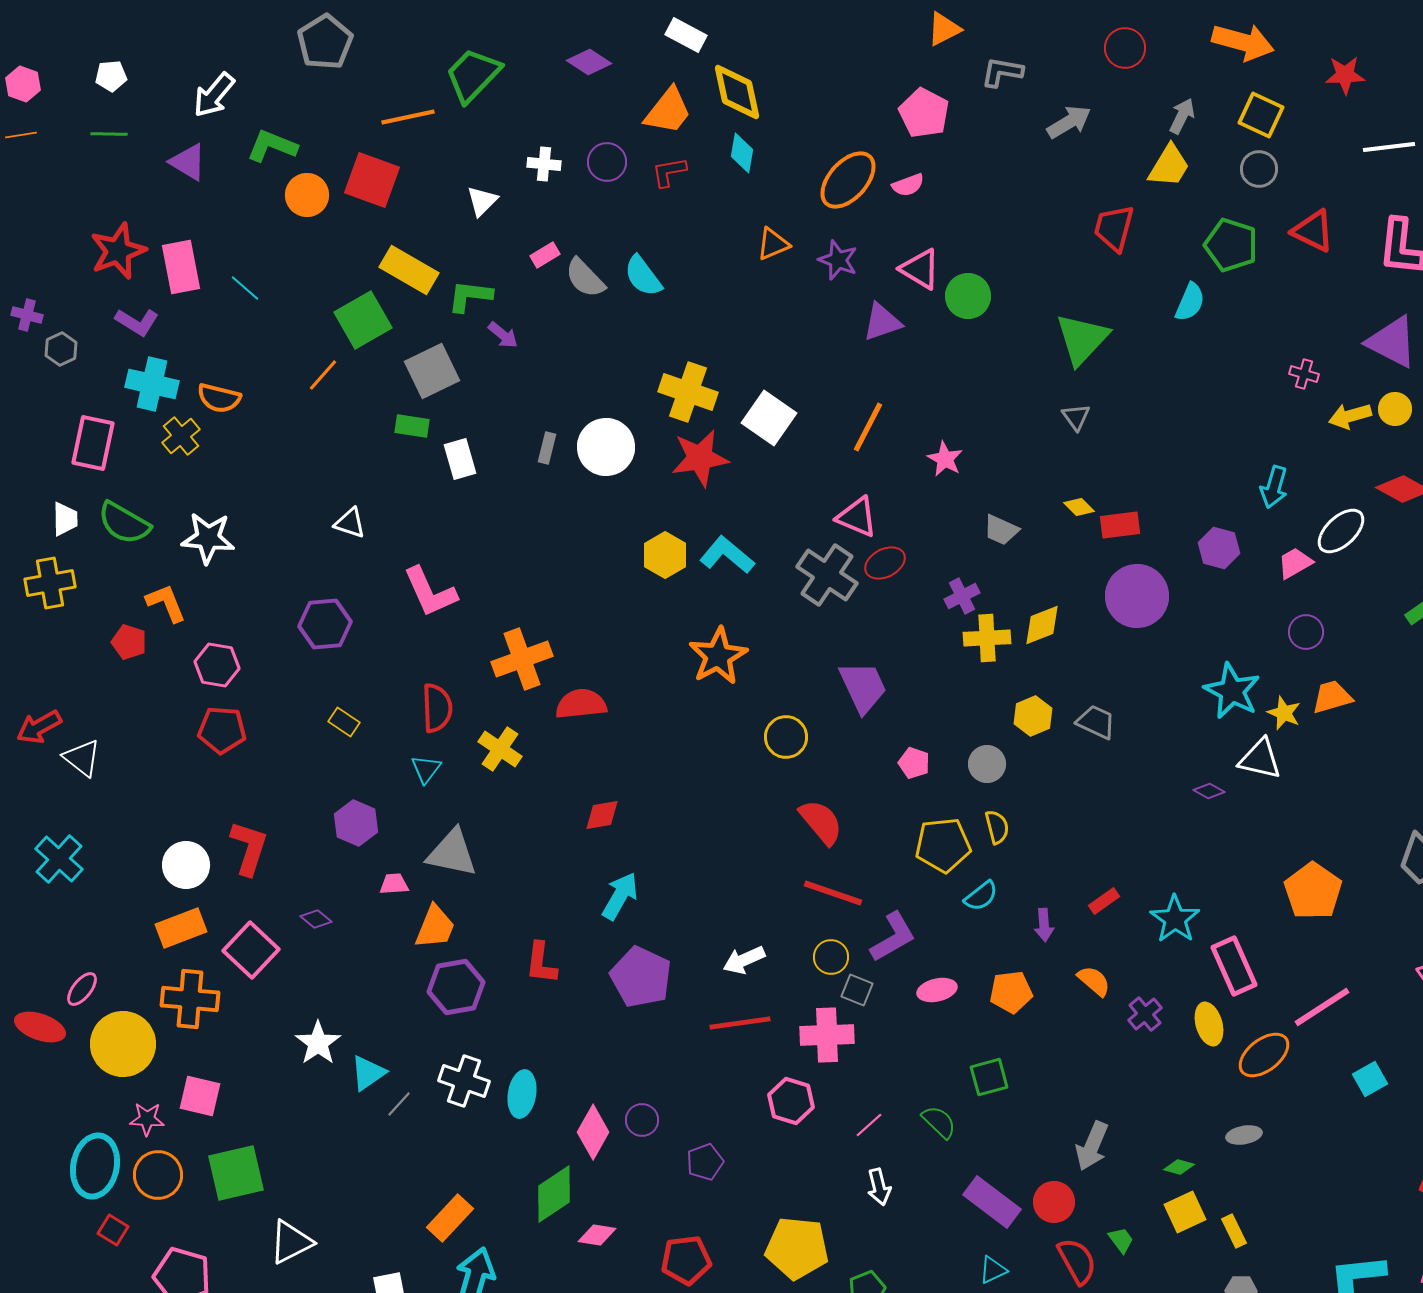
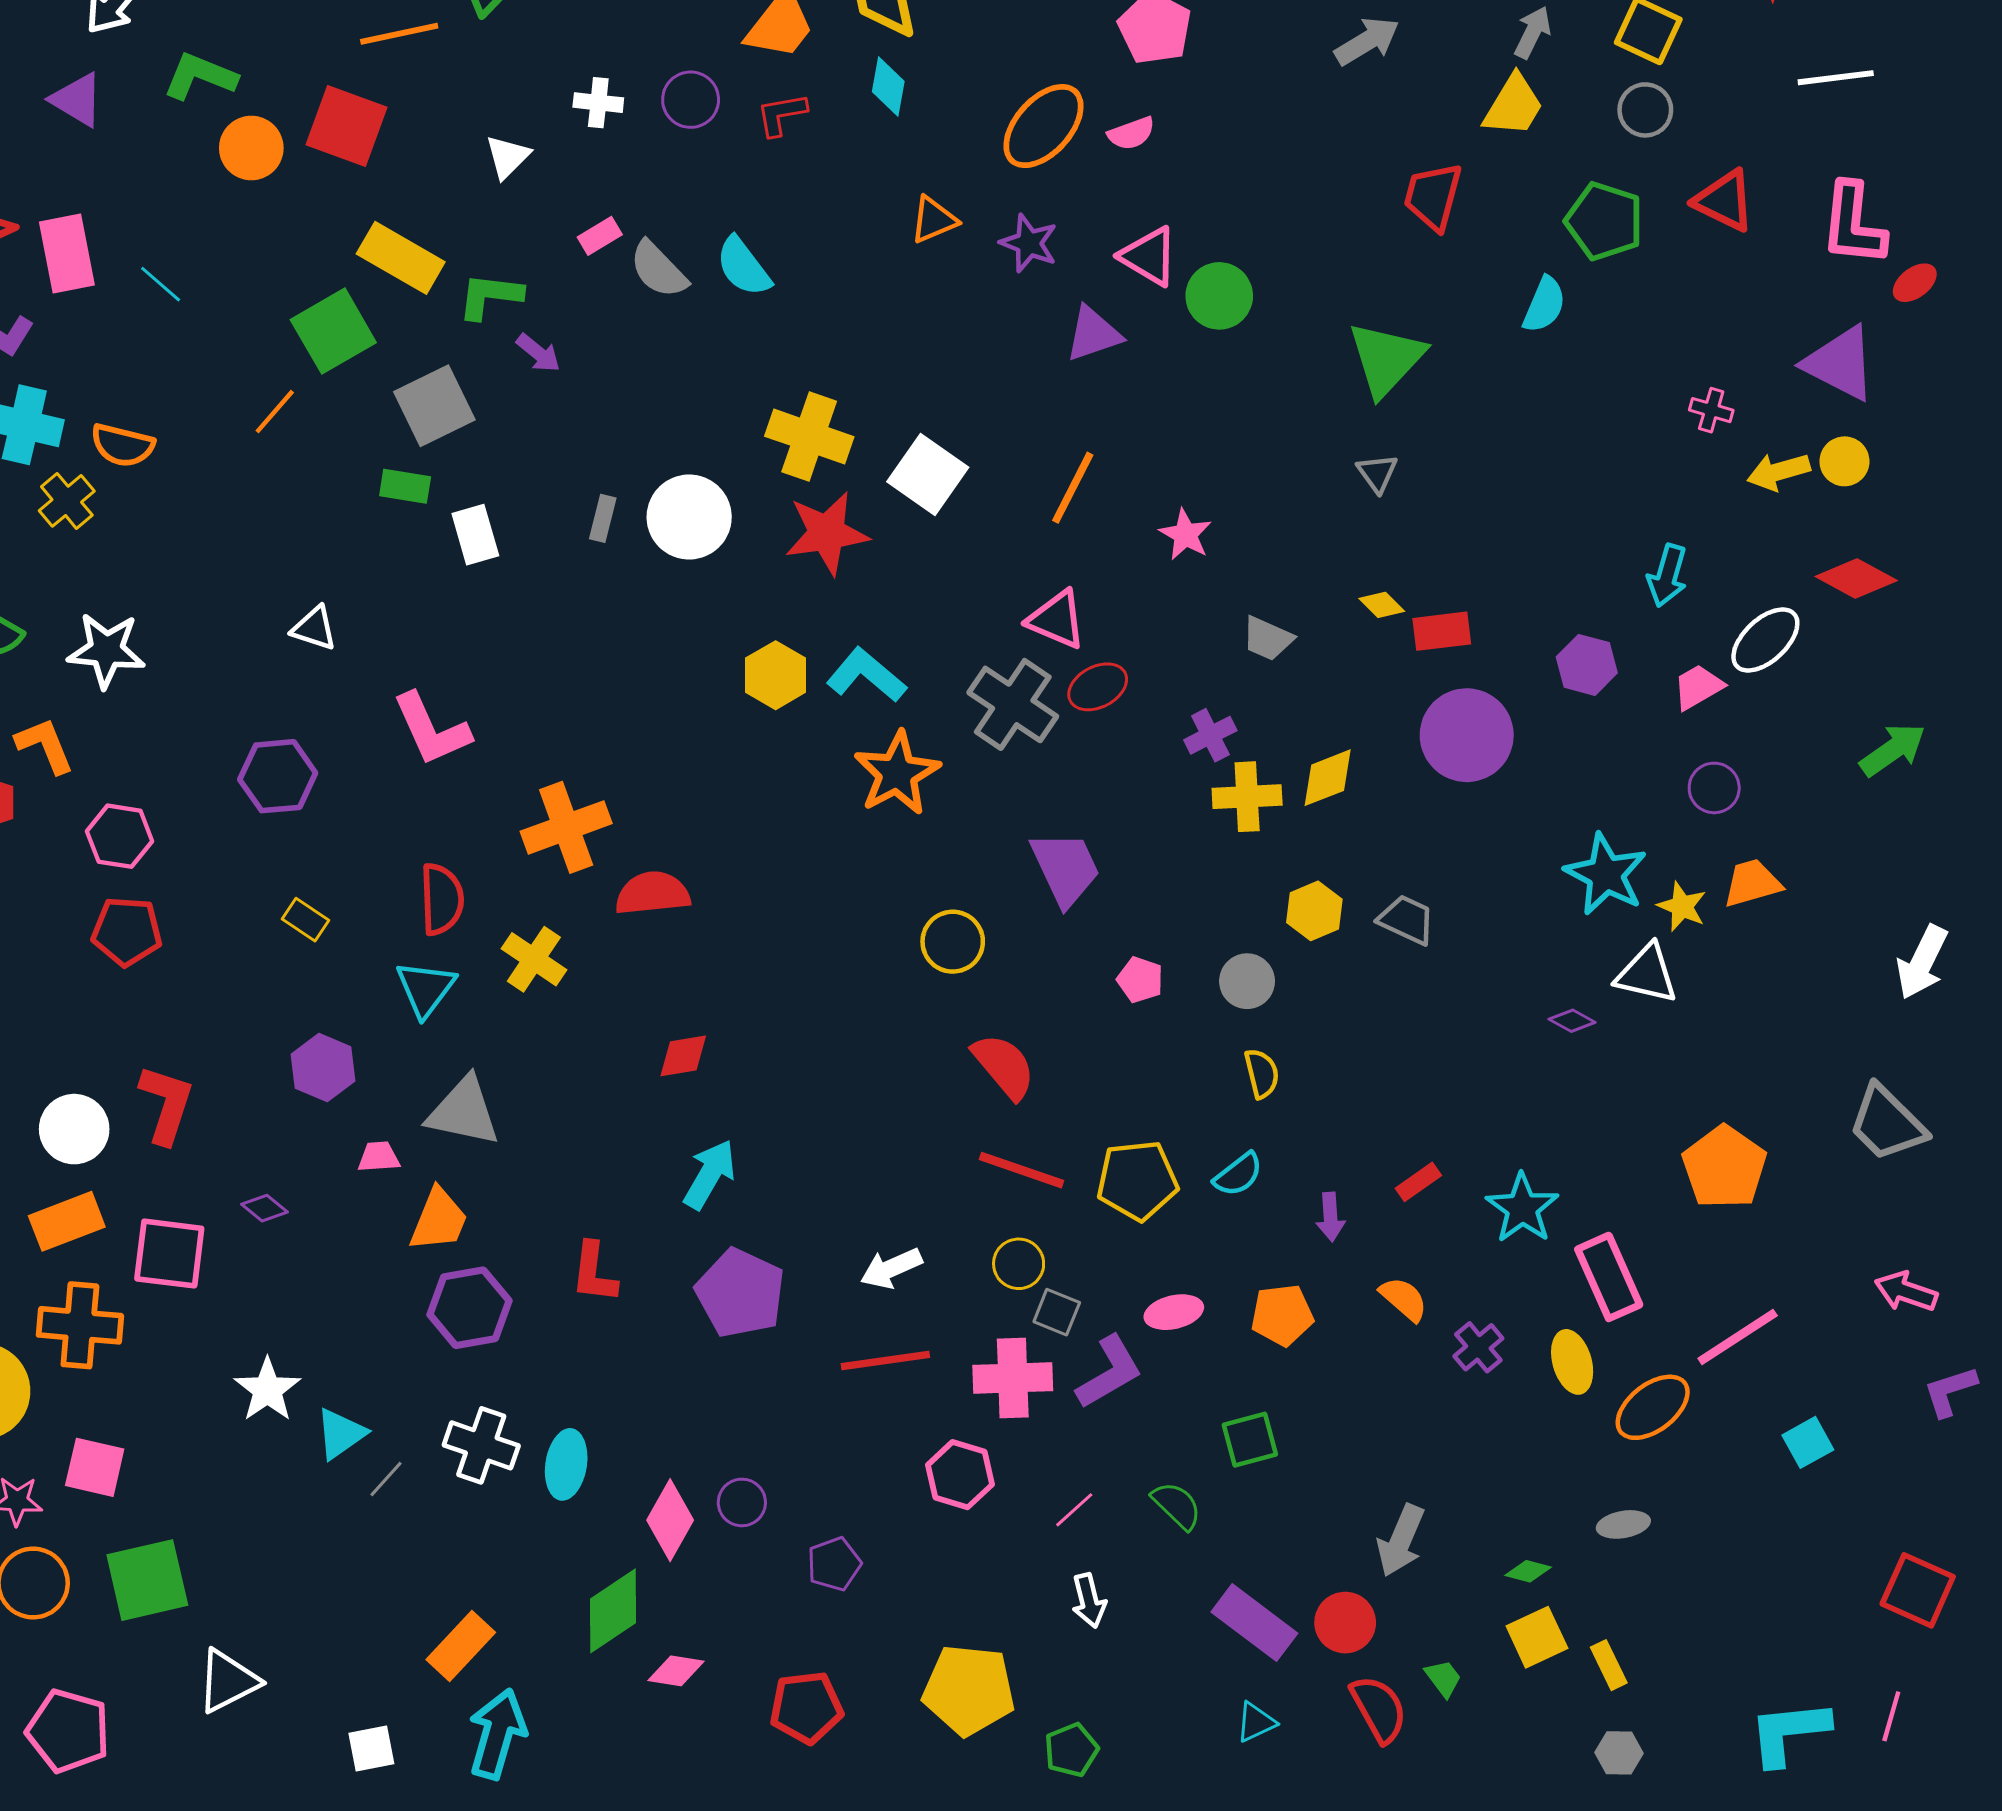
orange star: (718, 656) -> (897, 773), moved
cyan triangle: (426, 769) -> (426, 989), size x1.4
yellow pentagon: (943, 845) -> (1137, 1180), moved
purple L-shape: (893, 937) -> (1109, 1372), moved
pink square: (251, 950) -> (169, 1254), turned -36

